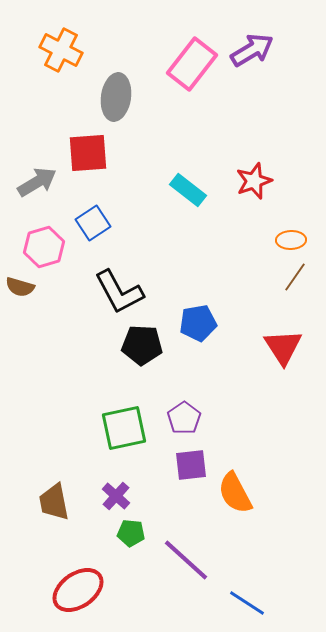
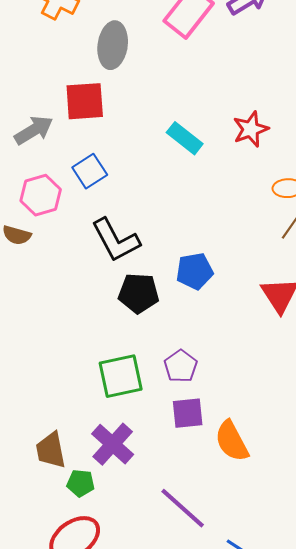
purple cross: (116, 496) -> (113, 444), size x1.5
green pentagon: (131, 533) -> (81, 483), moved

